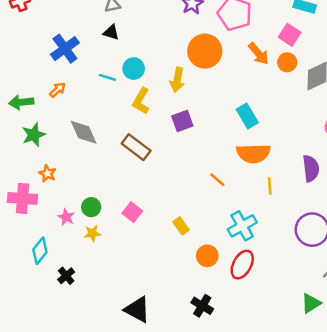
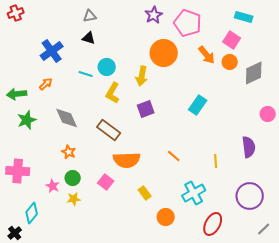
cyan rectangle: (247, 116) -> (198, 105), turned 66
orange semicircle: (253, 153) -> (127, 160), moved
orange star: (47, 173) -> (69, 152), moved
red ellipse: (242, 265) -> (213, 224), moved
black cross: (66, 276) -> (15, 233), moved

